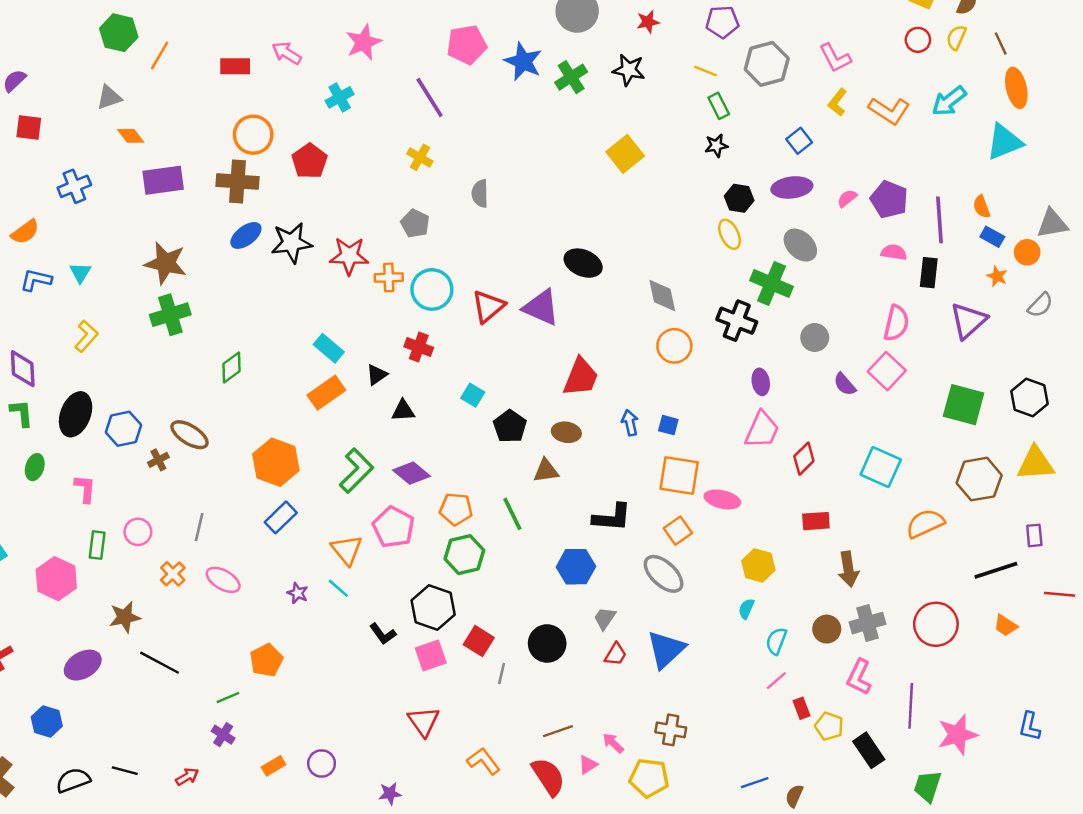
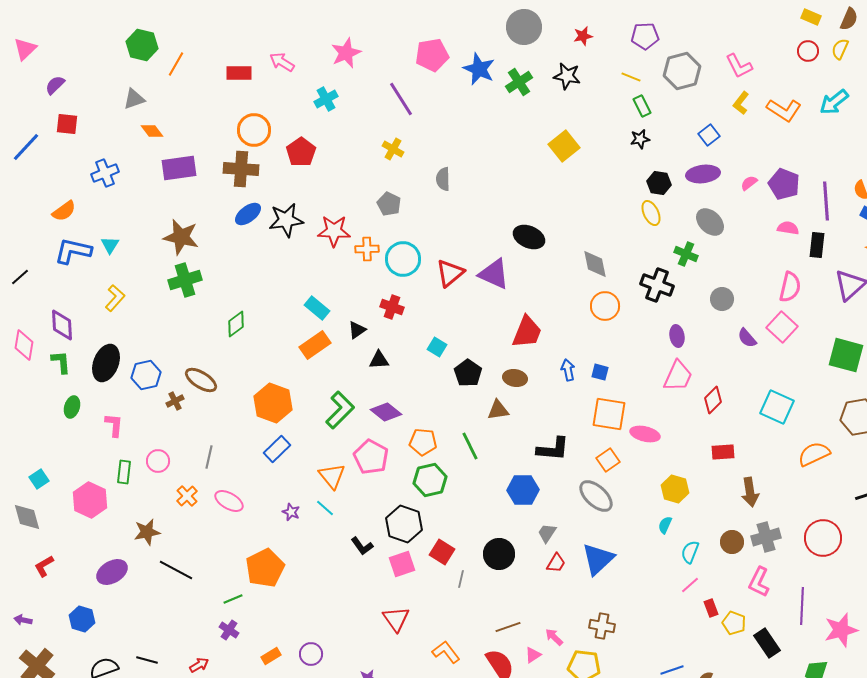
blue L-shape: (36, 280) -> (73, 251), size x1.4
green cross: (772, 283) -> (686, 254), size x0.7
orange pentagon: (266, 660) -> (265, 568), size x1.4

